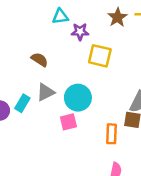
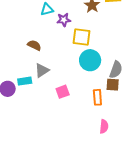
cyan circle: (78, 98) -> (90, 60), moved
cyan rectangle: (22, 103) -> (25, 81), turned 56

